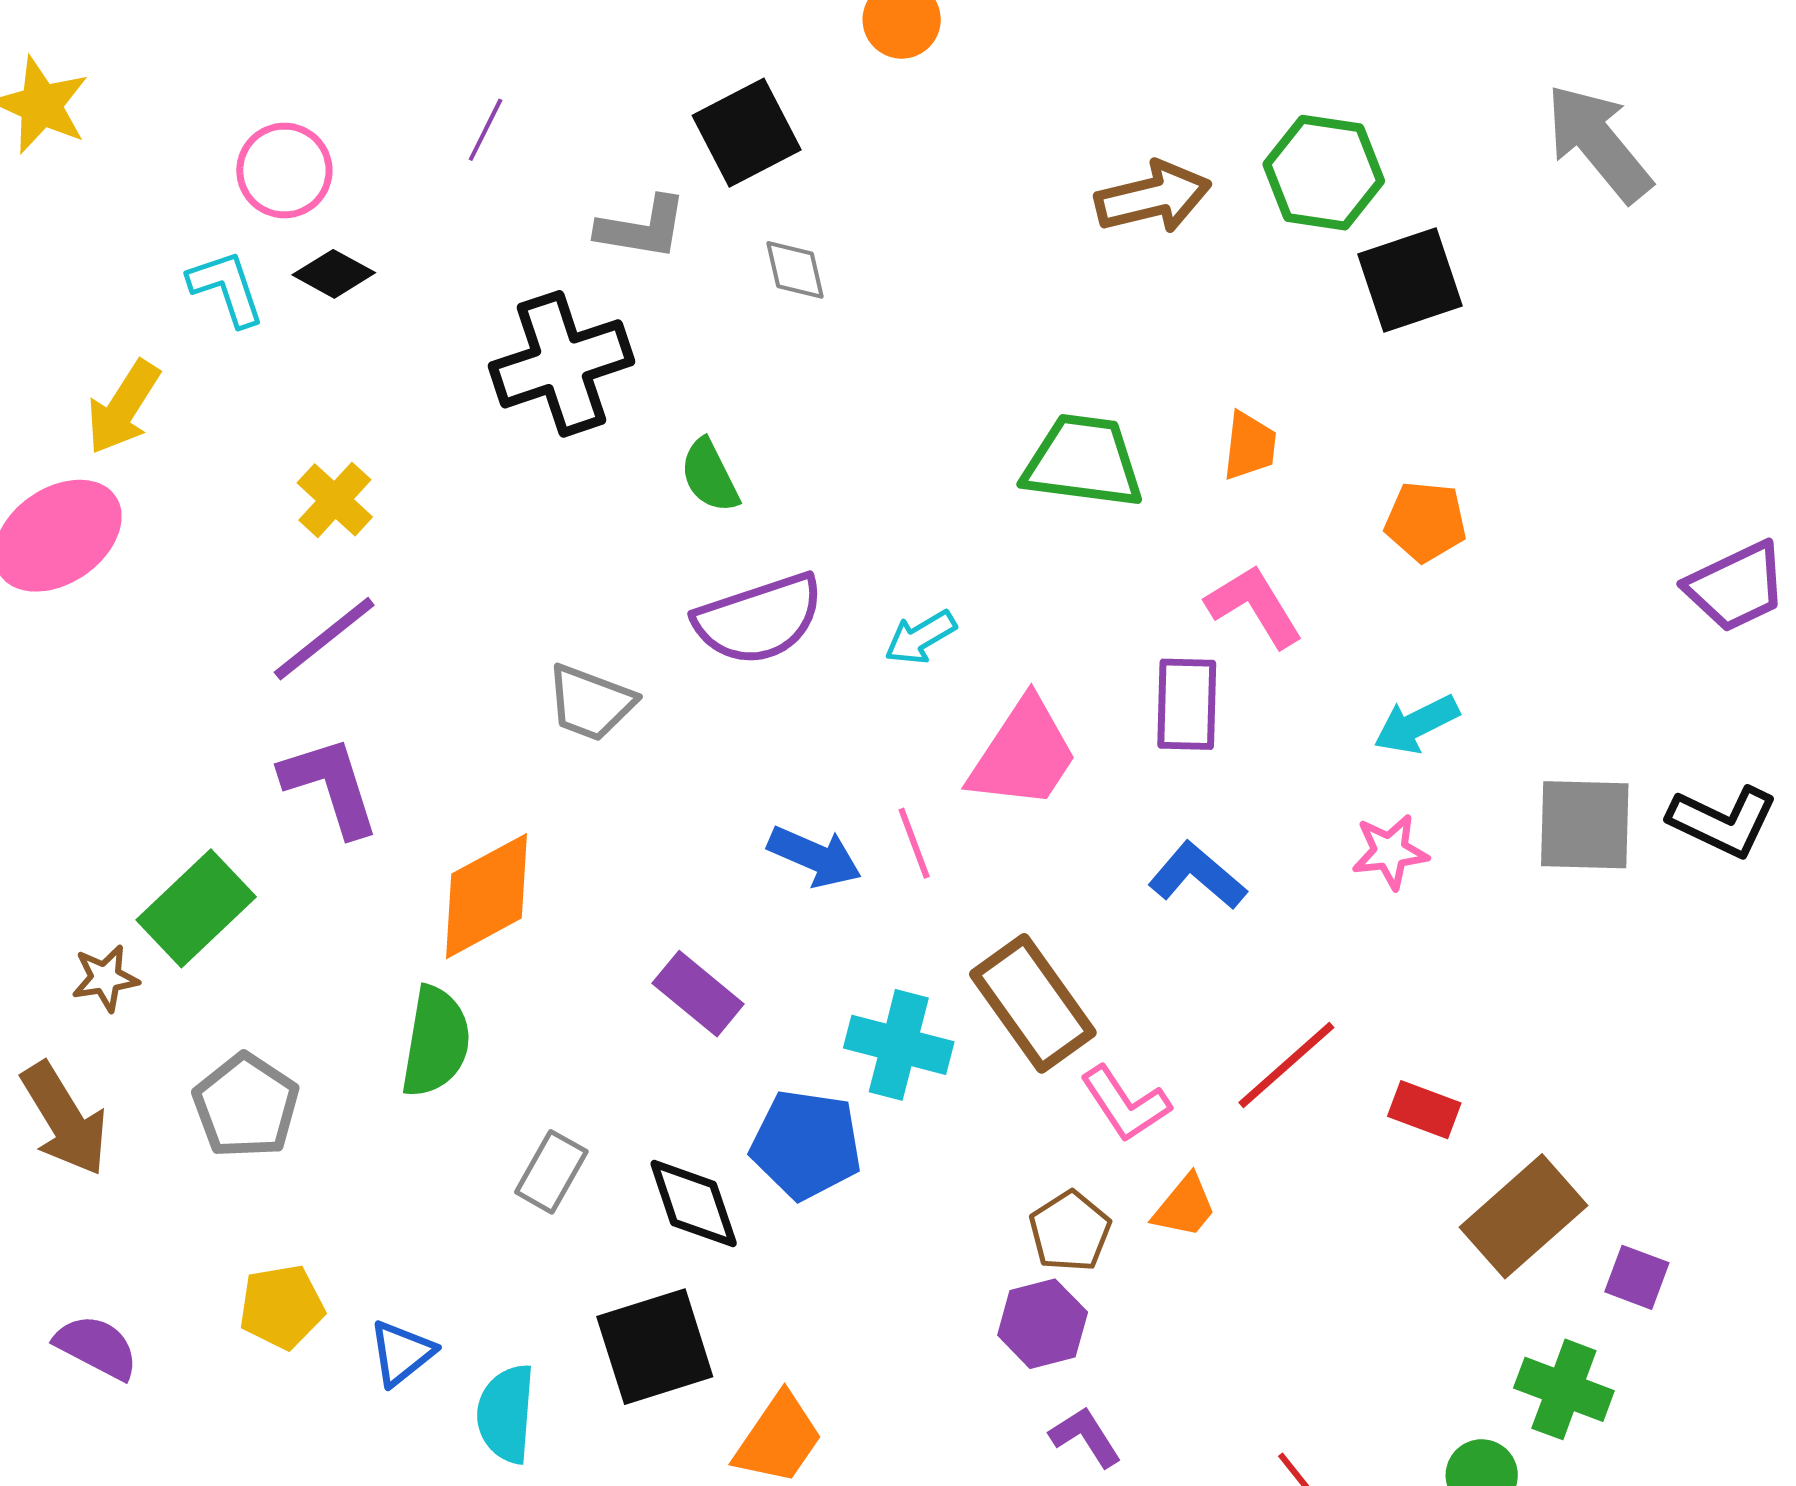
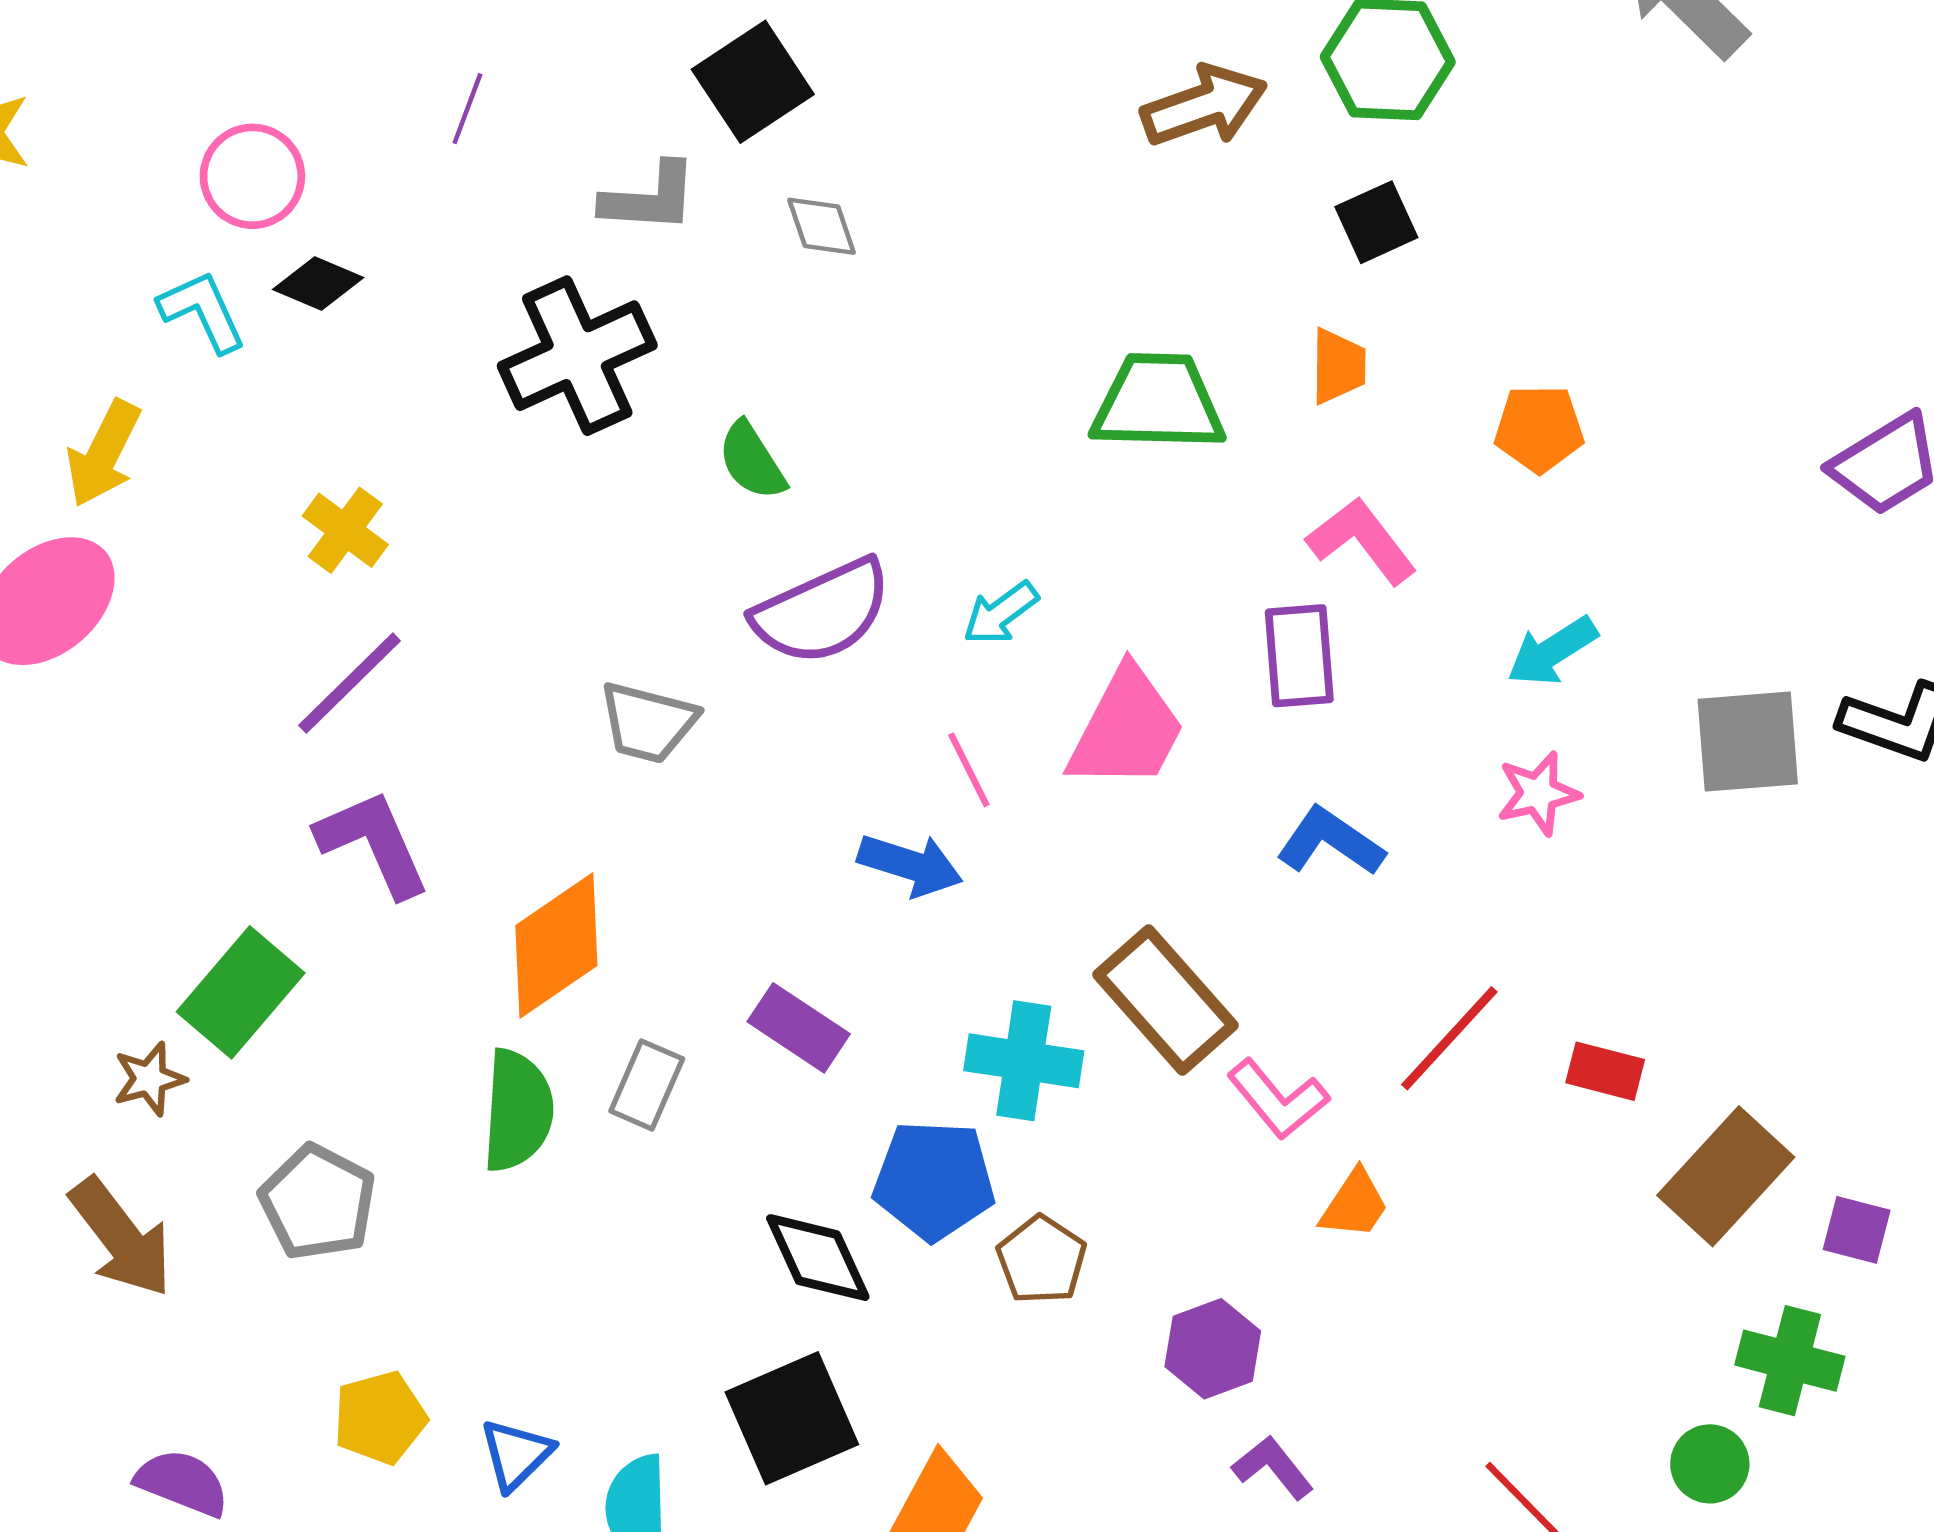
black square: (1410, 280) -> (1376, 222), moved, size x0.7
pink line: (914, 843) -> (969, 770), moved
gray rectangle: (551, 1172) -> (647, 1085), moved
brown pentagon: (1070, 1231) -> (1042, 1260), moved

